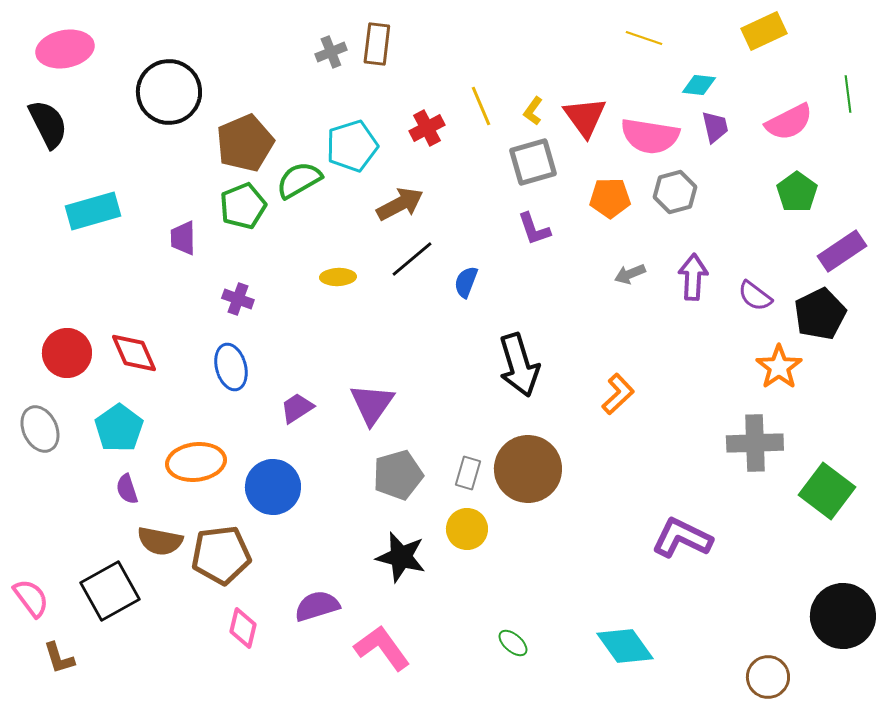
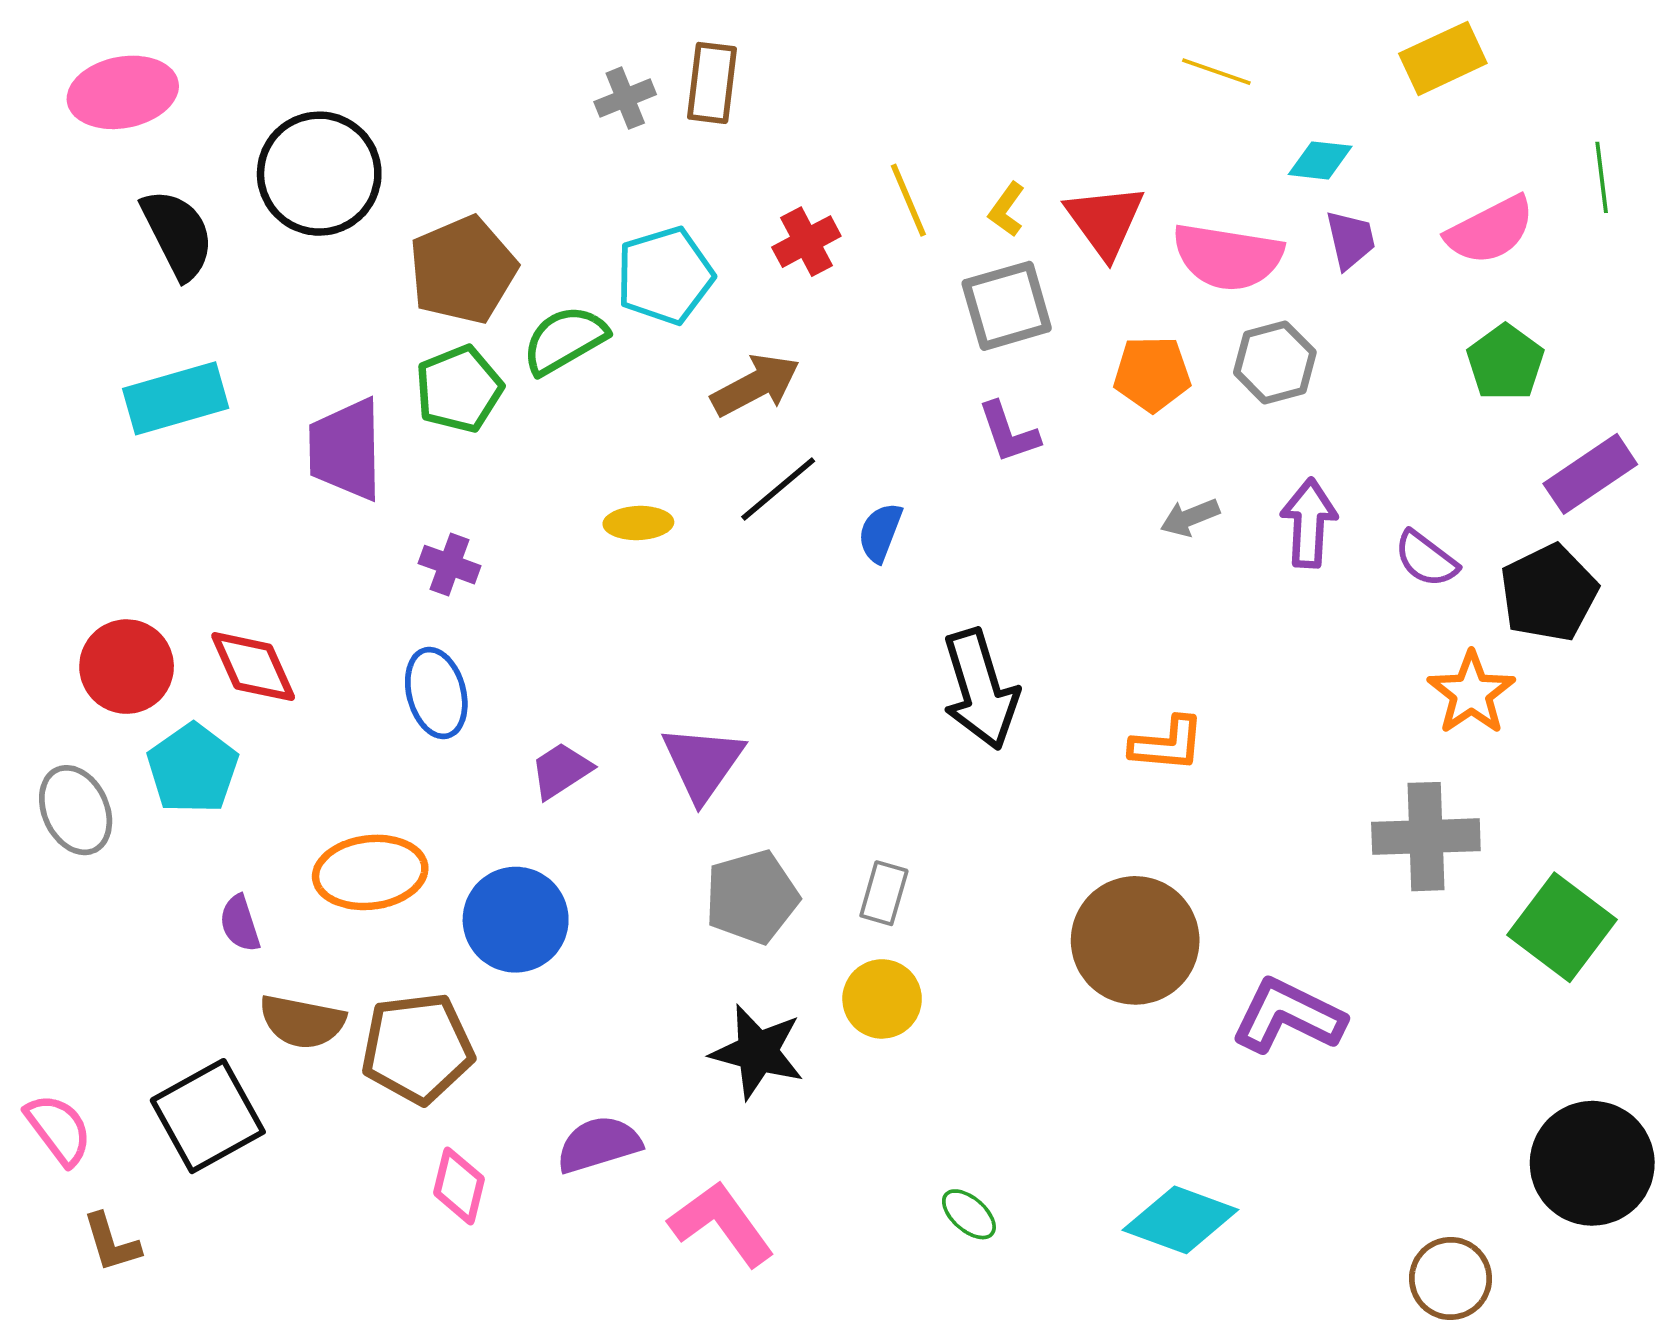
black semicircle: (48, 124) -> (178, 234), moved
purple trapezoid: (183, 238) -> (346, 449), size x1.6
orange L-shape: (618, 394) -> (1167, 744), turned 48
cyan pentagon: (119, 428) -> (193, 769), moved
brown circle: (528, 469) -> (1135, 940), moved
cyan diamond: (625, 646) -> (1180, 1220), turned -34

